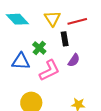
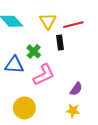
purple semicircle: (74, 60) -> (76, 89), moved

